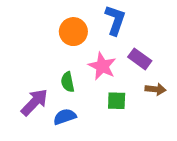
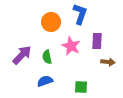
purple rectangle: (140, 59) -> (97, 41), turned 56
green square: (117, 101) -> (81, 87), moved
purple arrow: (34, 102) -> (22, 55), moved

